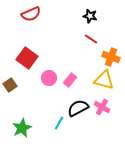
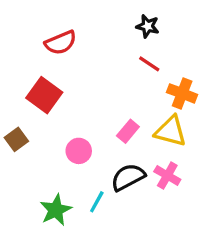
red semicircle: (31, 14) -> (61, 43), moved
pink circle: (49, 78) -> (79, 151), moved
pink rectangle: (70, 80) -> (128, 131), moved
green star: (22, 128) -> (56, 210), moved

